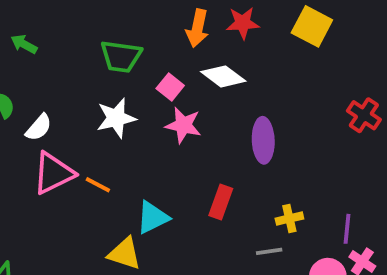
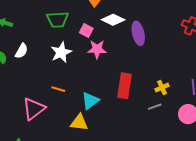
white semicircle: (39, 127) -> (22, 51), moved
purple ellipse: (263, 140) -> (138, 33), moved
pink triangle: (53, 173) -> (34, 109), moved
red rectangle: (221, 202) -> (124, 86), size x1.4

